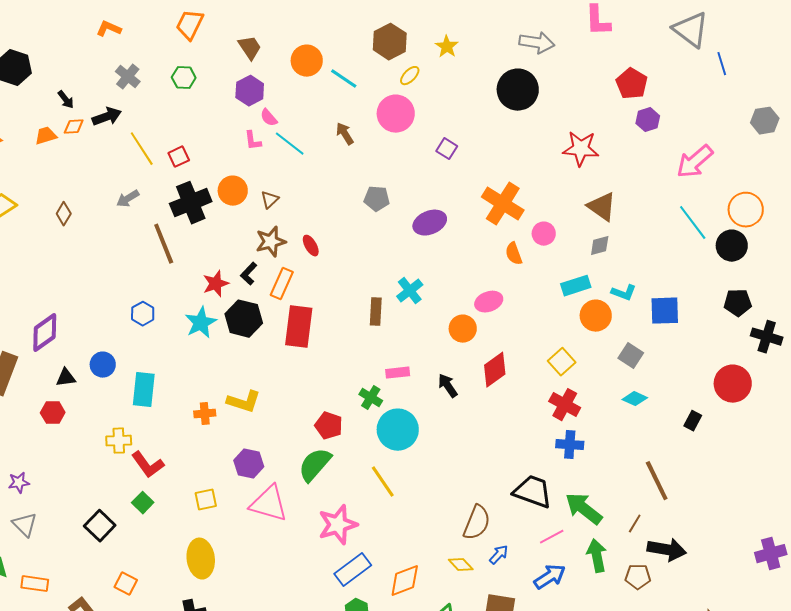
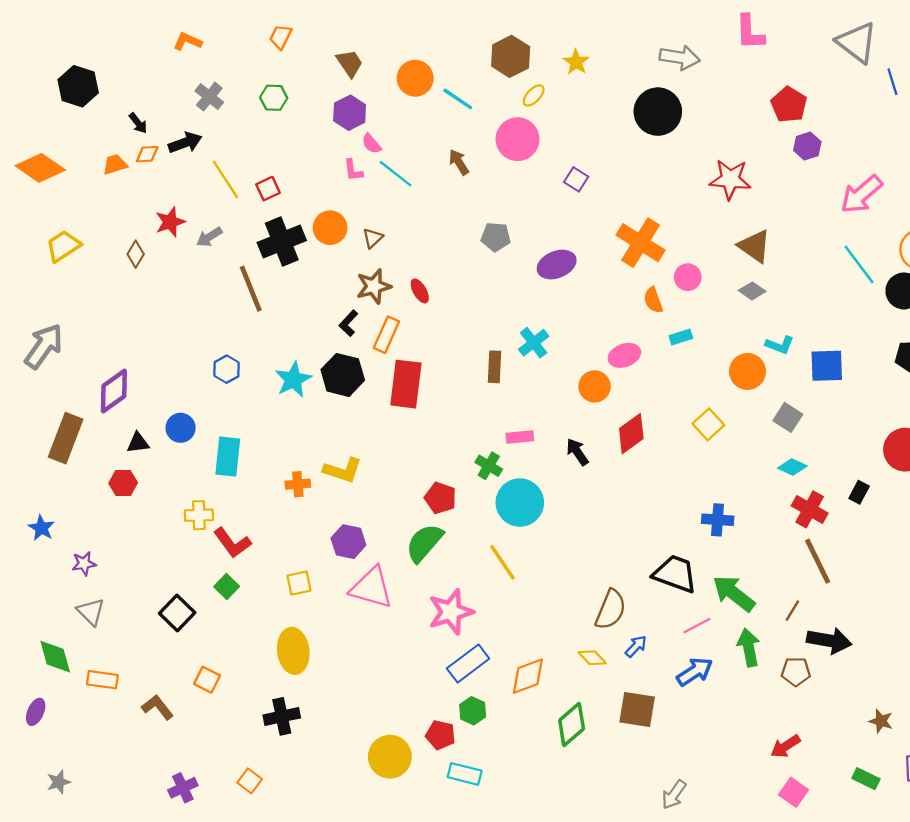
orange trapezoid: (190, 25) -> (281, 37), size x0.7
gray diamond: (600, 246) -> (752, 291), turned 50
red star: (216, 284) -> (170, 222), moved
cyan rectangle: (576, 286) -> (681, 337), moved, size x0.7
red cross: (565, 405) -> (810, 509), moved

